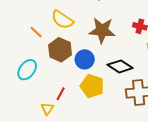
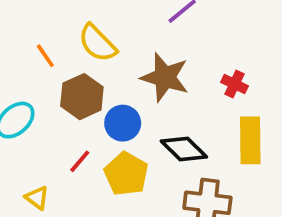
red line: (61, 94) -> (80, 161), moved
yellow triangle: (47, 109) -> (37, 198), turned -40

